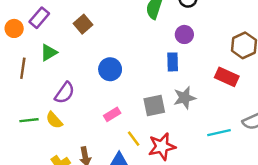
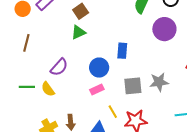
purple circle: (184, 34) -> (164, 29), size x1.5
green triangle: (49, 53) -> (78, 32), moved
blue rectangle: (173, 62) -> (122, 51), moved
blue circle: (110, 69) -> (99, 68), moved

